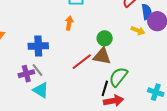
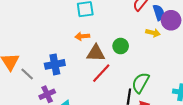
orange arrow: (69, 23) -> (82, 36), turned -96
brown triangle: (102, 56) -> (96, 53), moved
gray line: (37, 70) -> (27, 74), moved

